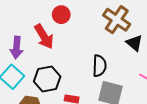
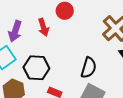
red arrow: (44, 37) -> (43, 27), size x0.7

